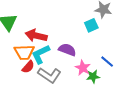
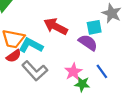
red arrow: (36, 36) -> (56, 26), moved
purple semicircle: (67, 50) -> (88, 43), moved
cyan L-shape: (41, 54) -> (31, 45), turned 40

